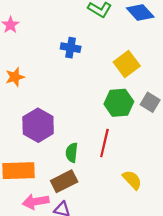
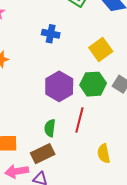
purple hexagon: (38, 125) -> (59, 86), moved
yellow semicircle: (132, 180) -> (104, 154), turned -150

